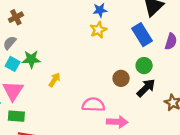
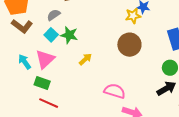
yellow star: (98, 30) -> (133, 16), moved
brown circle: (121, 78) -> (129, 45), moved, size x1.5

